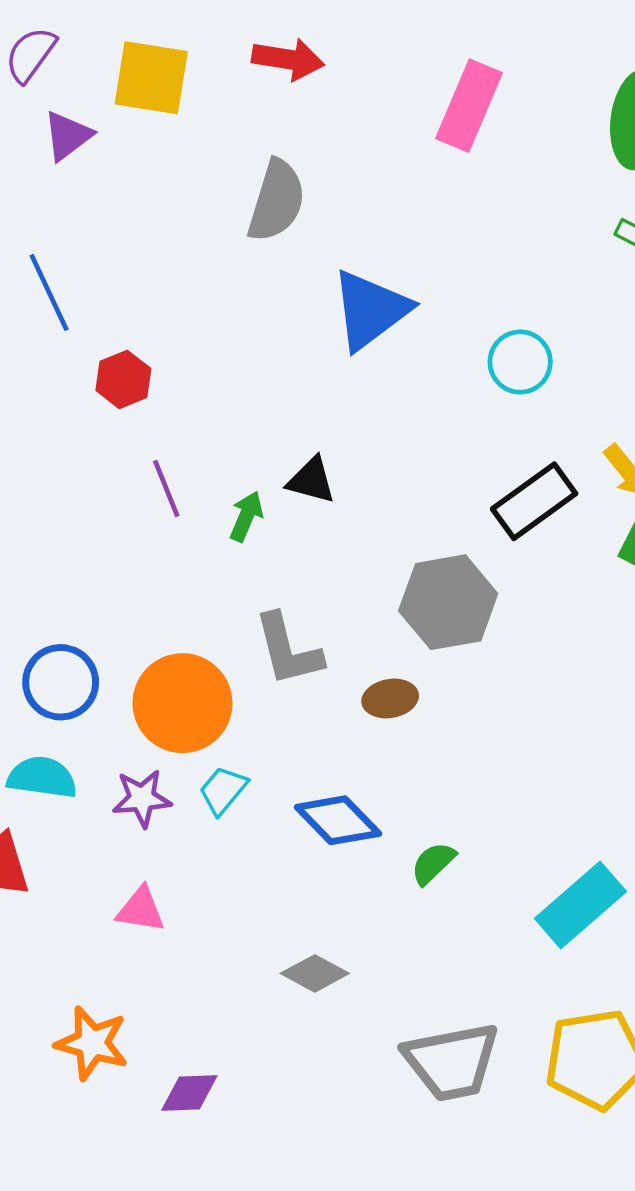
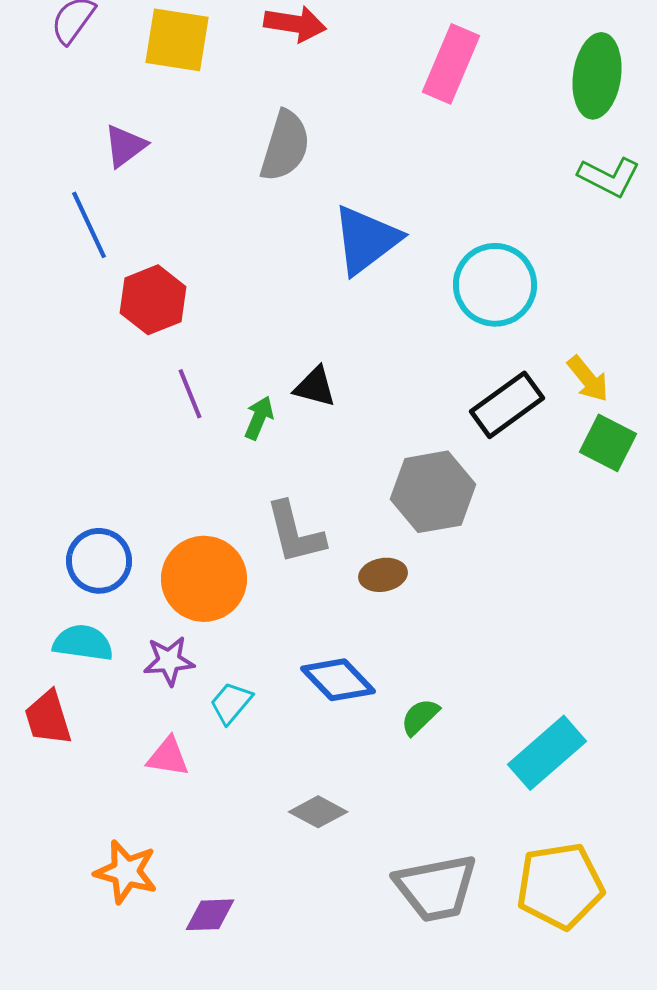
purple triangle: (68, 136) -> (125, 146), moved
cyan circle: (520, 362) -> (495, 285), size x1.5
red hexagon: (123, 379) -> (153, 300), size x1.4
cyan trapezoid: (223, 790) -> (231, 703), moved

